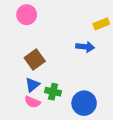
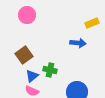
brown square: (35, 59) -> (24, 55), moved
green cross: (53, 92) -> (50, 70), moved

